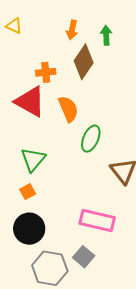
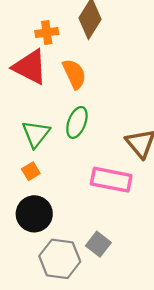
green ellipse: (91, 139) -> (77, 122), moved
pink rectangle: (97, 221) -> (111, 180), moved

